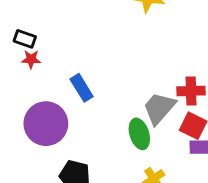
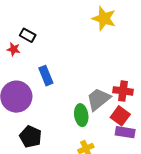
black rectangle: (25, 39) -> (28, 35), moved

